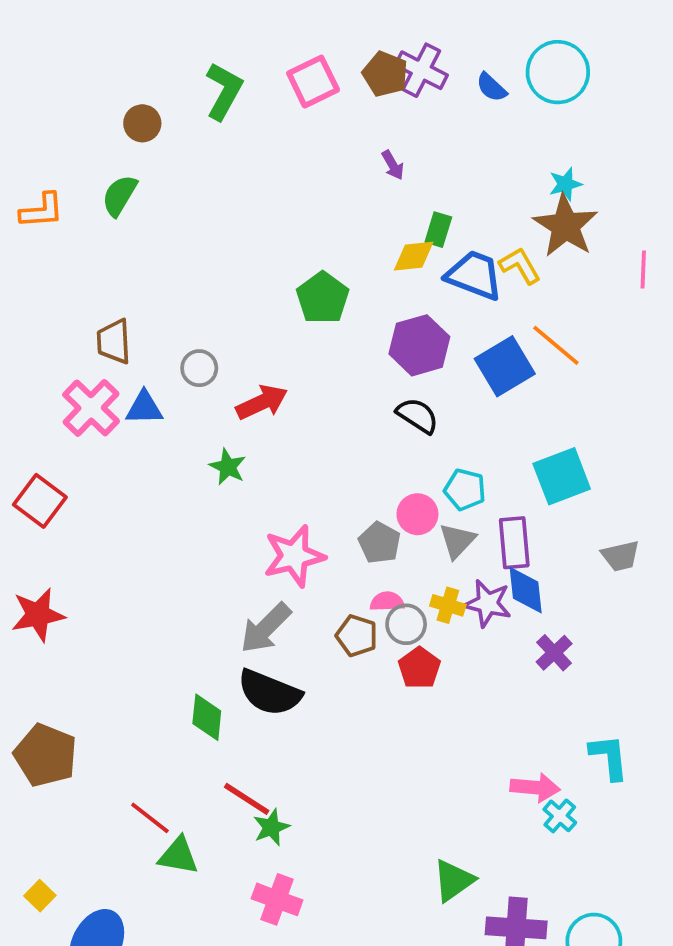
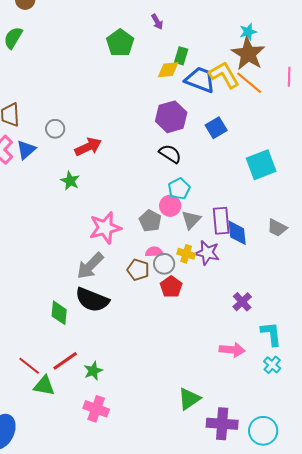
yellow L-shape: (520, 266) -> (224, 75), size x1.4
green pentagon: (323, 298) -> (120, 43), moved
orange line: (556, 345) -> (249, 83), moved
blue square: (505, 366) -> (216, 128), size x0.7
blue triangle: (144, 408) -> (26, 150), turned -40
cyan square: (562, 476) -> (261, 165), moved
cyan pentagon: (465, 490) -> (179, 189), moved, turned 30
gray trapezoid: (620, 556) -> (277, 228), turned 40
blue diamond: (526, 590) -> (237, 233), moved
purple cross: (554, 653) -> (242, 302), moved
red line: (247, 799) -> (65, 361), moved, turned -68
cyan cross: (560, 816) -> (272, 365), moved

